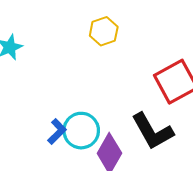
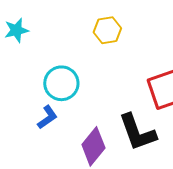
cyan circle: (81, 131) -> (61, 83), moved

